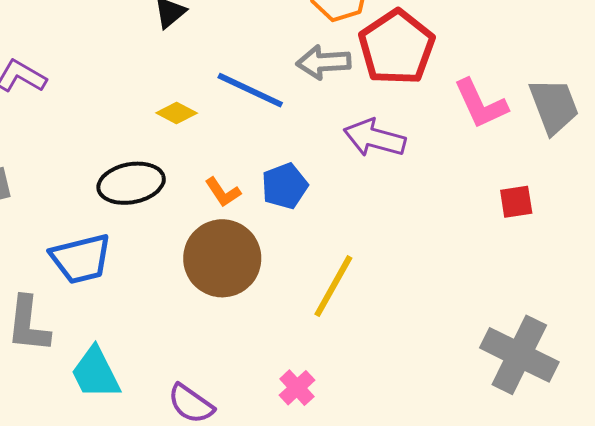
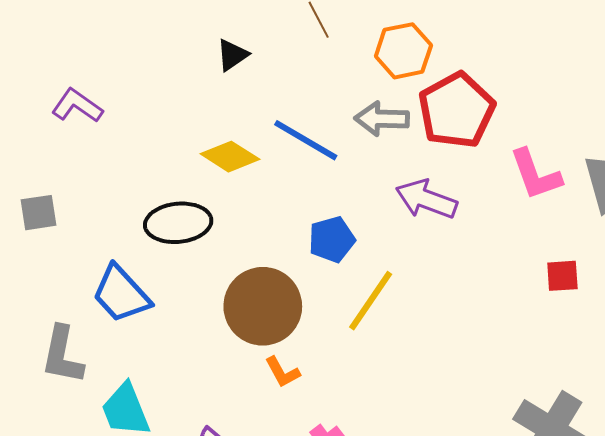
yellow diamond: (177, 113) -> (230, 157), size x1.4
orange L-shape: (223, 192) -> (282, 372), moved
blue trapezoid: (81, 259) -> (121, 294), turned 56
yellow line: (333, 286) -> (371, 301), moved

